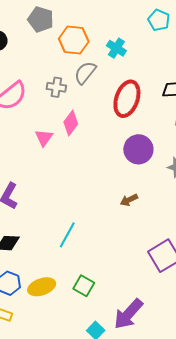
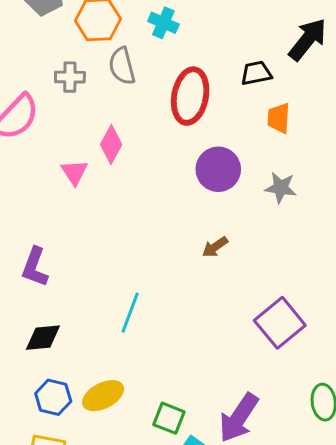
gray semicircle: (85, 73) -> (122, 66), turned -45
gray cross: (56, 87) -> (70, 77), moved
green square: (84, 286) -> (169, 418), moved

